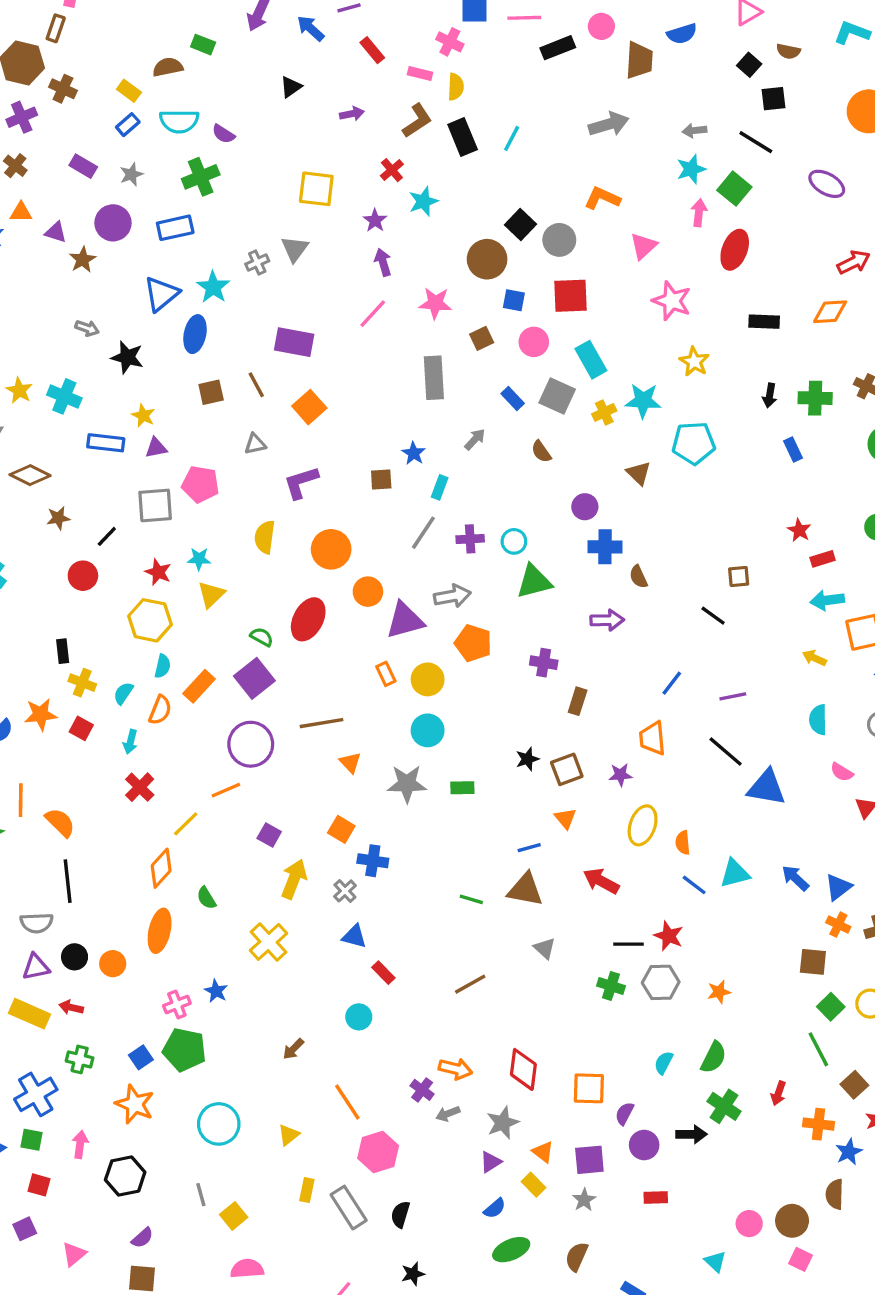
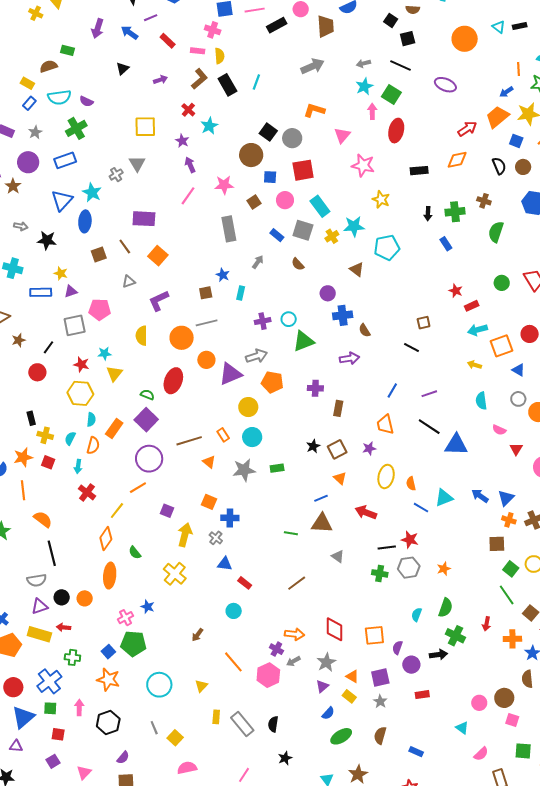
gray line: (423, 533) -> (207, 323), moved, turned 50
orange rectangle: (386, 674) -> (223, 435), moved
orange line: (21, 800) -> (23, 490), moved
pink hexagon: (378, 1152) -> (268, 675), moved

